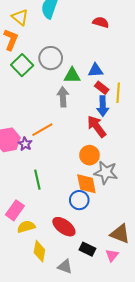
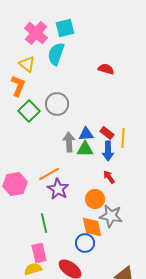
blue triangle: (96, 70) -> (86, 134), moved
green triangle: (72, 75) -> (85, 149), moved
red arrow: (97, 127) -> (109, 177), moved, size x0.6
purple star: (25, 144) -> (58, 189), moved, size x1.5
pink rectangle: (15, 210) -> (39, 253), moved, turned -48

